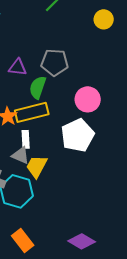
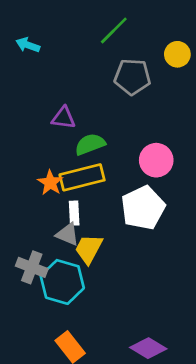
gray pentagon: (55, 62) -> (132, 77), moved
green semicircle: (38, 87) -> (90, 144), turned 50

